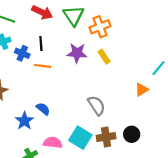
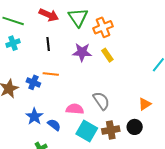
blue cross: (22, 53) -> (33, 82), moved
orange line: (42, 66) -> (51, 74), moved
orange triangle: (142, 90) -> (145, 104), moved
blue semicircle: (43, 109) -> (54, 125), moved
pink semicircle: (53, 143) -> (75, 109), moved

